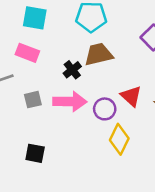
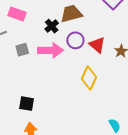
purple circle: (105, 109) -> (75, 40), moved
black square: (35, 153) -> (27, 104), moved

